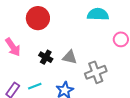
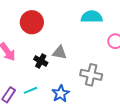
gray triangle: (70, 57) -> (60, 53), moved
gray cross: (96, 72) -> (91, 75), turned 35

